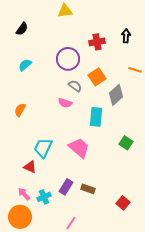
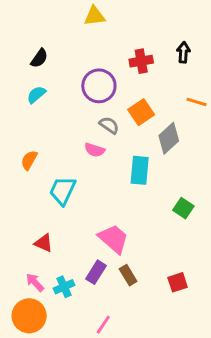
black semicircle: (22, 29) -> (39, 58), moved
cyan trapezoid: (43, 148) -> (63, 191), moved
pink trapezoid: (79, 148) -> (114, 239), moved
brown rectangle: (88, 189) -> (128, 275), turned 40
red square: (123, 203) -> (178, 282), moved, turned 32

